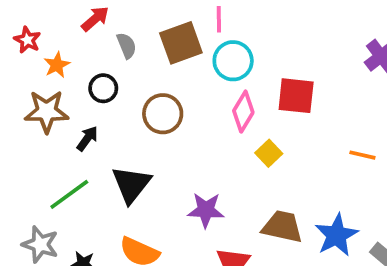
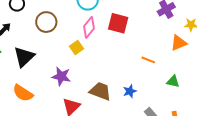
yellow square: (269, 153) -> (76, 48), moved
blue star: (337, 235) -> (130, 91), moved, size x0.6

